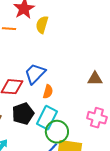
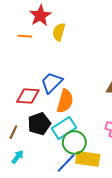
orange semicircle: (48, 92) -> (65, 101), size x1.6
cyan rectangle: (47, 118) -> (64, 128), turned 30

